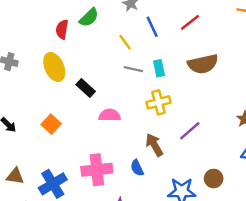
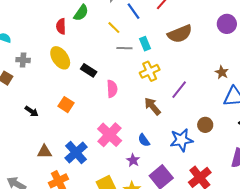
pink semicircle: (110, 115) -> (112, 89), turned 96
blue semicircle: (137, 168) -> (144, 140), moved
pink cross: (97, 170) -> (110, 135), turned -30

